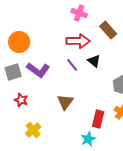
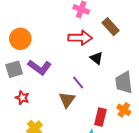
purple line: (72, 65) -> (78, 82), moved

